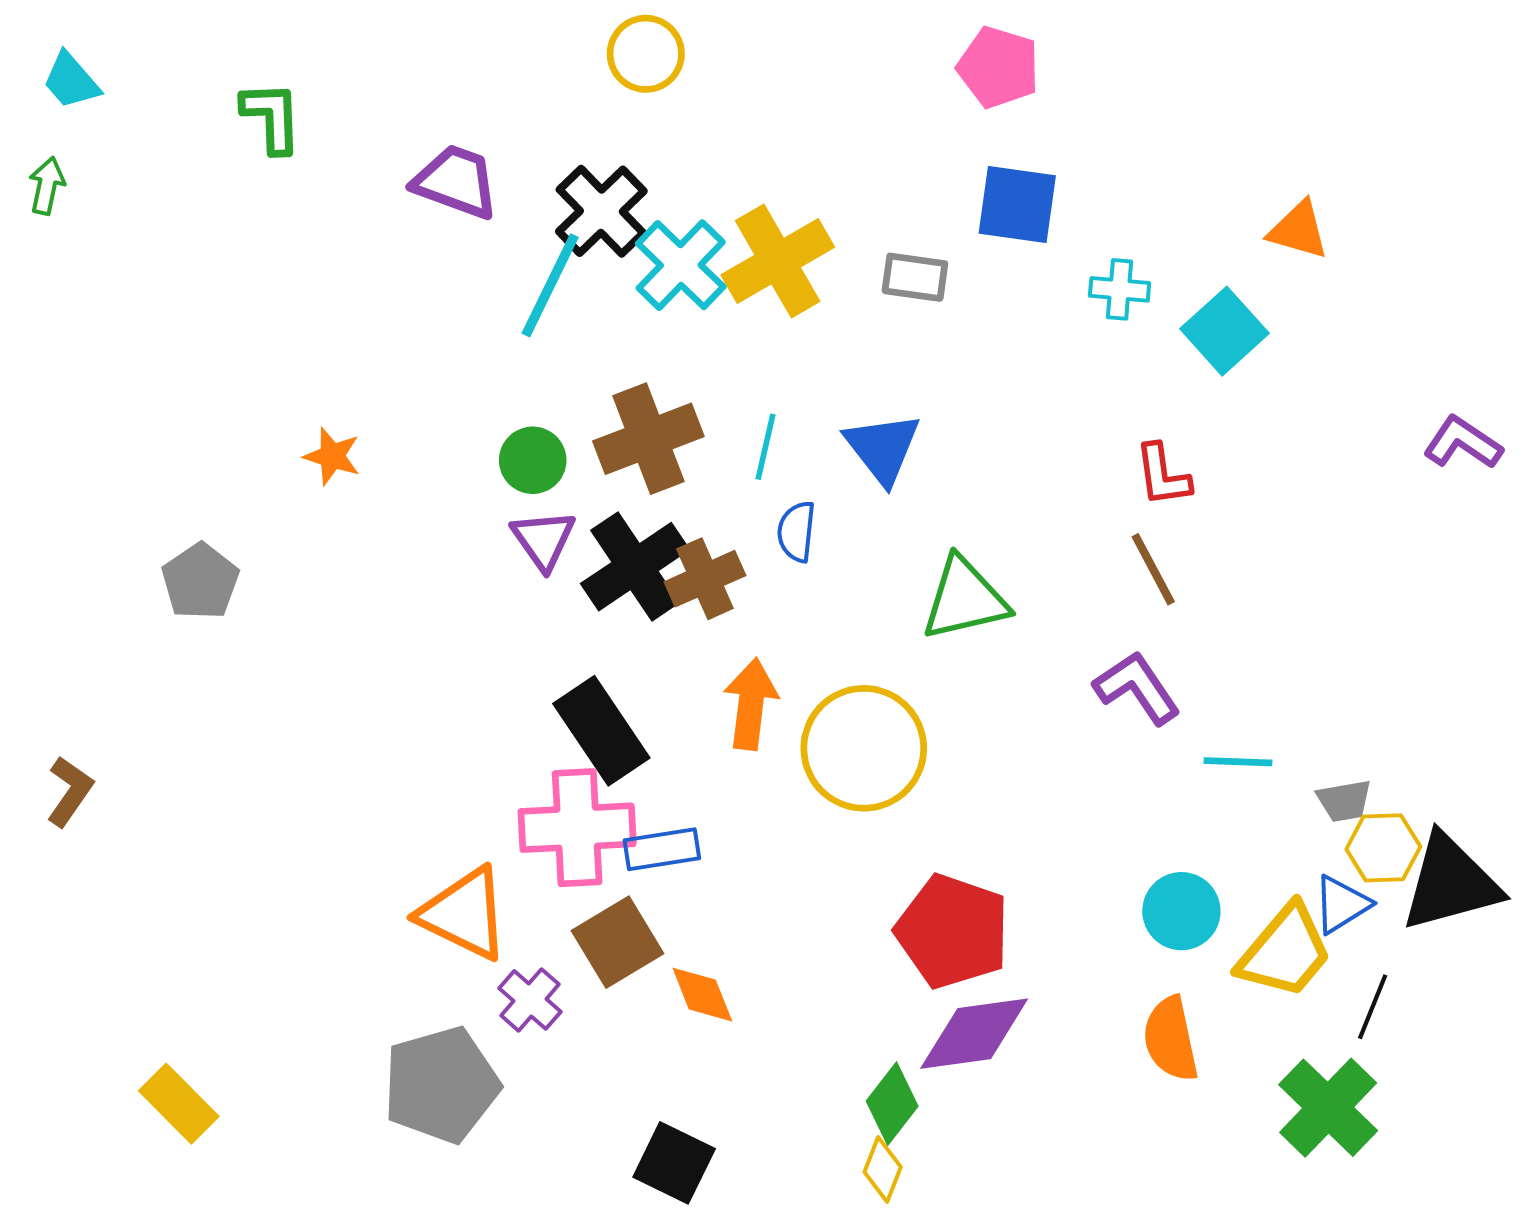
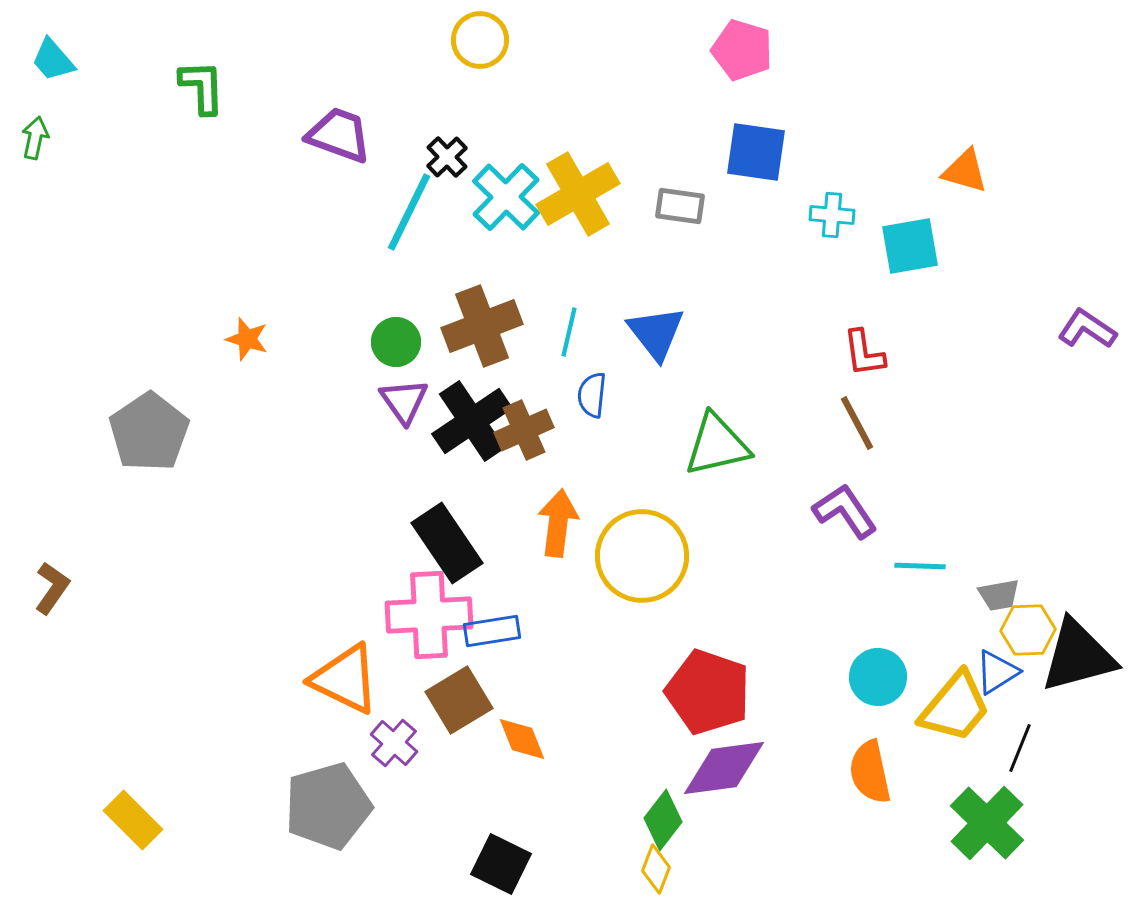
black cross: (601, 211) -> (447, 157), size x0.6
cyan square: (1224, 331) -> (910, 246), turned 32
gray pentagon: (200, 581) -> (149, 432), size x1.4

